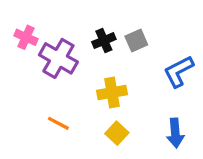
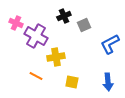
black cross: (104, 41) -> (64, 16), moved
yellow cross: (112, 92) -> (56, 57), moved
yellow square: (117, 133) -> (72, 82), turned -32

